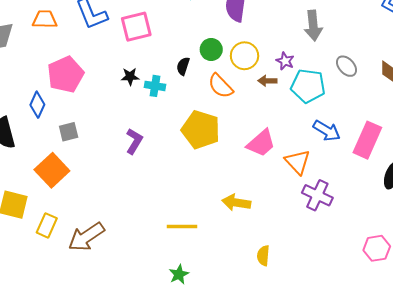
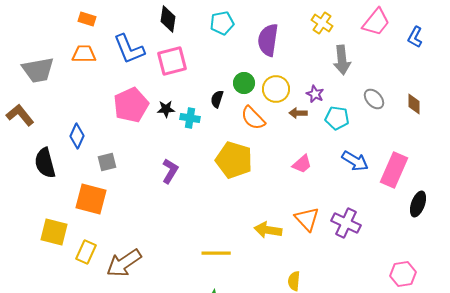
pink pentagon: (65, 74) -> (131, 105), moved
cyan pentagon: (308, 86) -> (337, 118), size x0.7
pink trapezoid: (261, 143) -> (302, 164), moved, size x0.7
orange triangle: (298, 162) -> (307, 219), moved
orange square: (52, 170) -> (91, 199), turned -32

